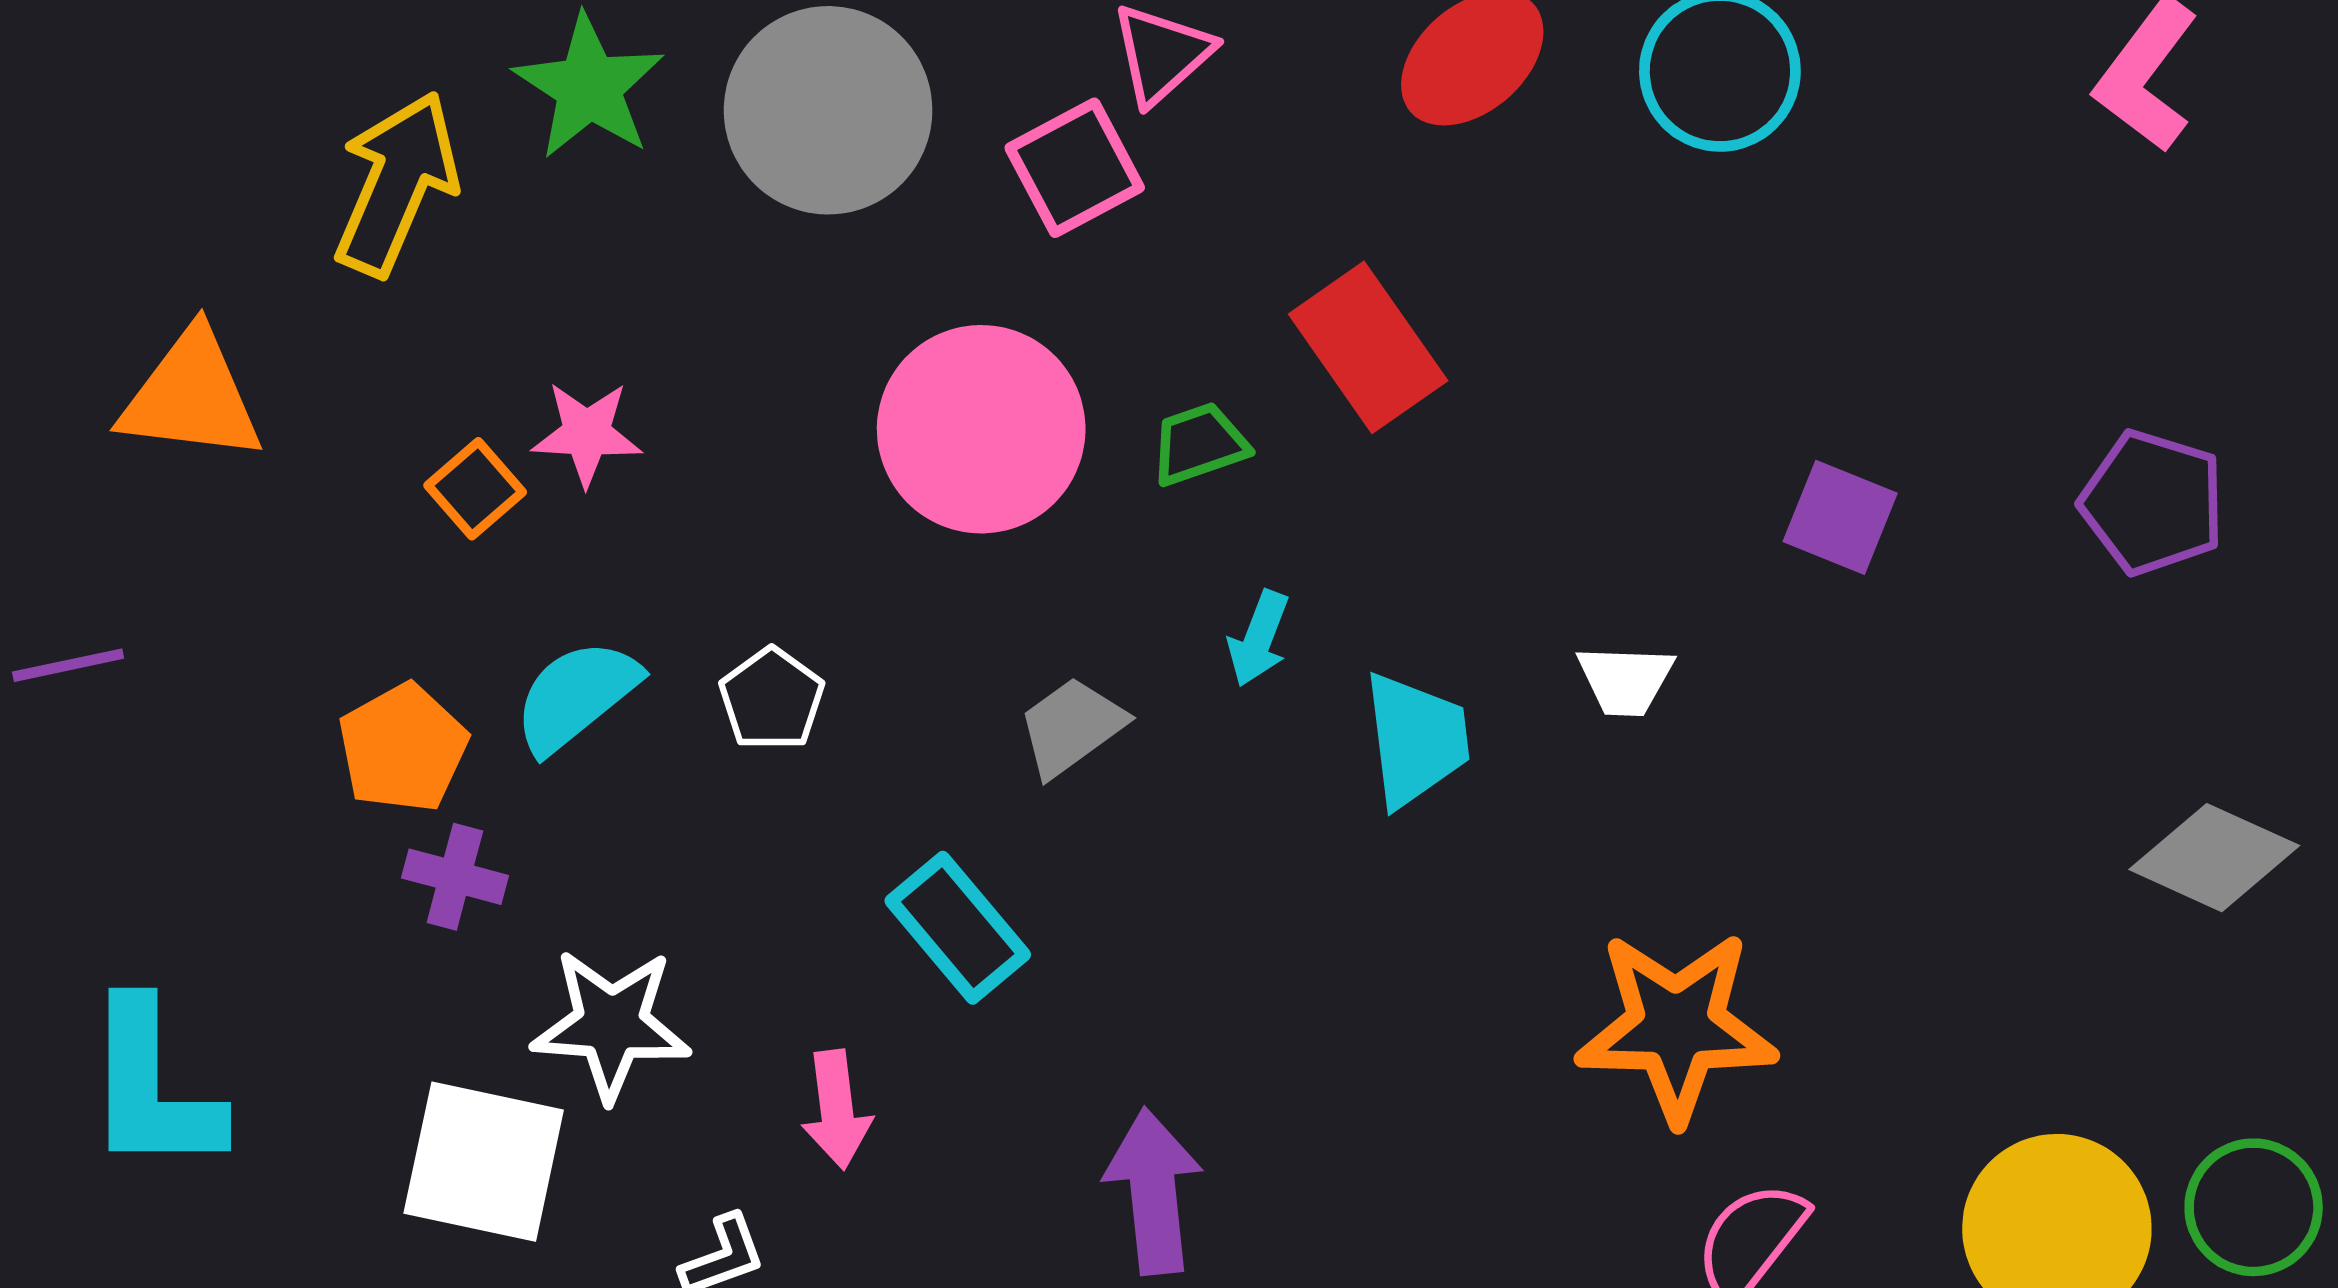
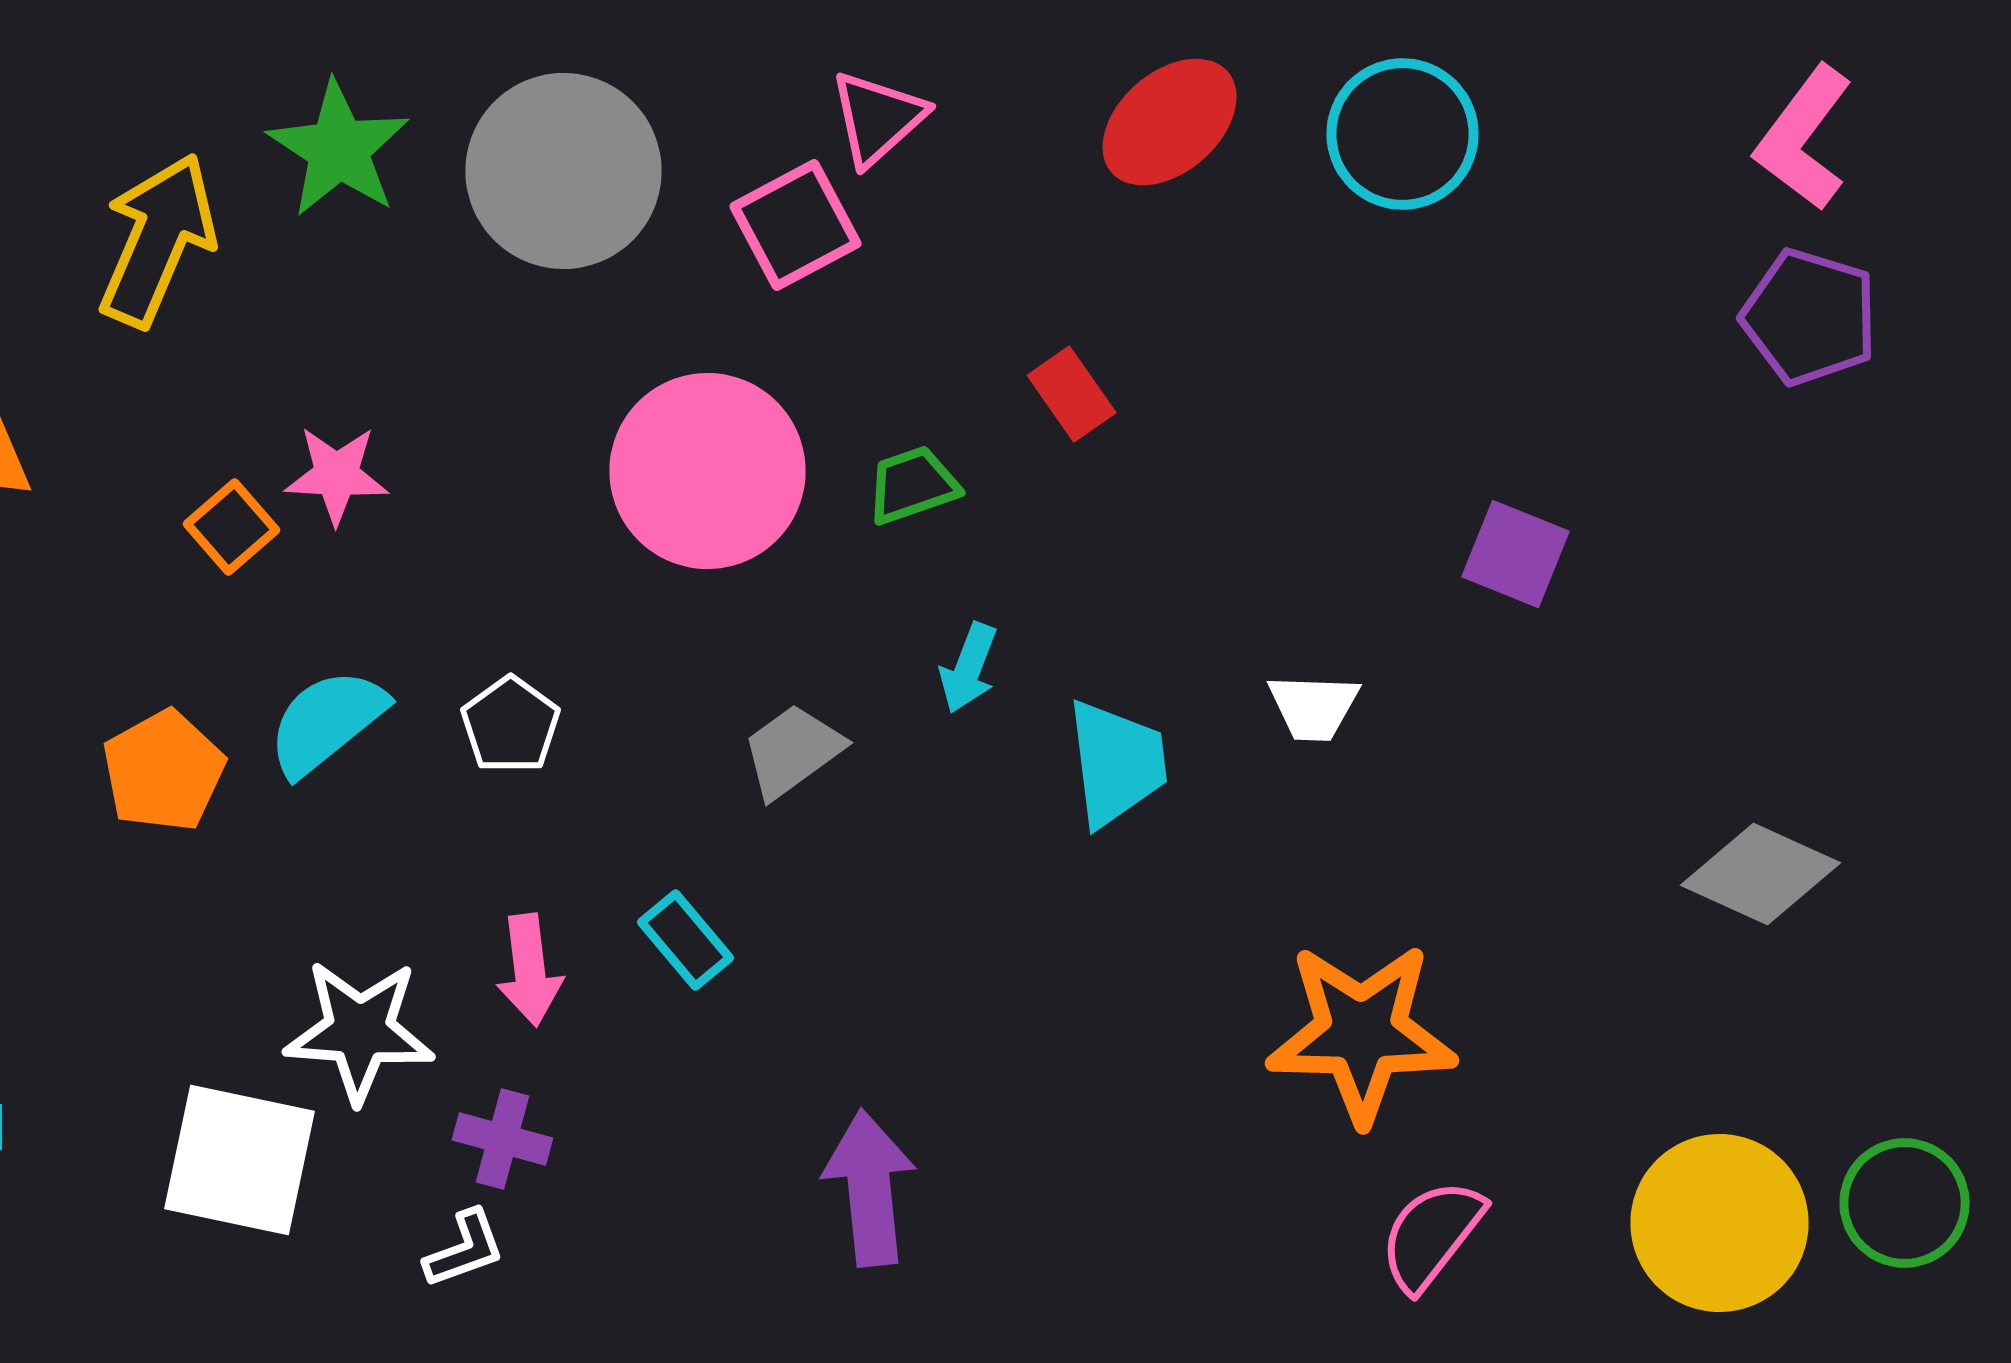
red rectangle: (1368, 347) -> (1072, 394), size x0.6
purple pentagon: (2153, 503) -> (1810, 317), moved
gray diamond: (2214, 858) -> (1761, 874), moved
purple cross: (455, 877) -> (503, 1139), moved
cyan rectangle: (958, 928) -> (686, 940), size x0.7
pink arrow: (837, 1110) -> (530, 970), moved

